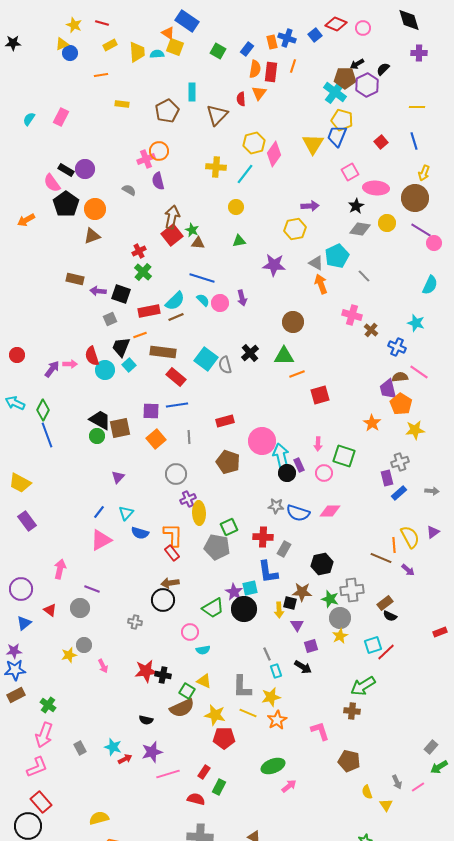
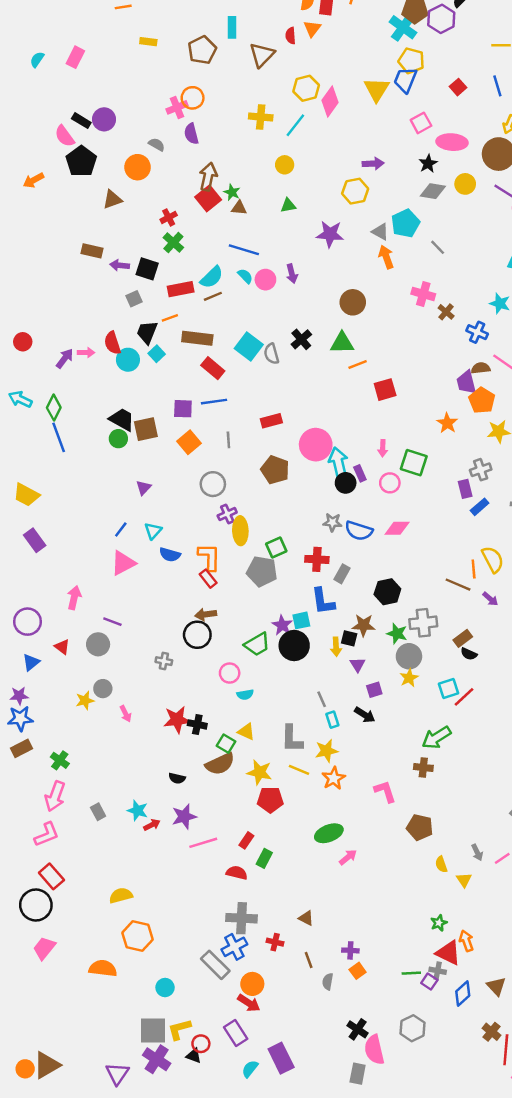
orange circle: (95, 209) -> (138, 167), moved

